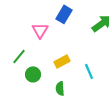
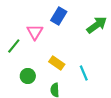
green line: (19, 56) -> (14, 46), moved
yellow rectangle: (62, 61) -> (57, 63), turned 63

